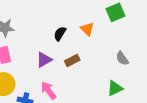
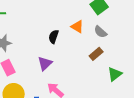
gray semicircle: (122, 58) -> (100, 32), moved
brown rectangle: (72, 61) -> (96, 54), moved

